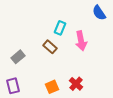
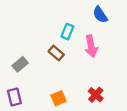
blue semicircle: (99, 13) -> (100, 15), moved
red cross: (76, 84) -> (96, 95), moved

